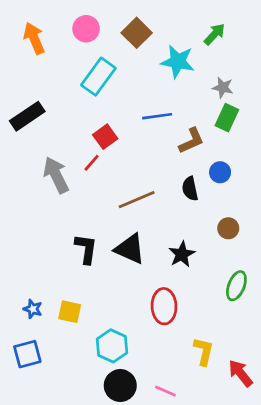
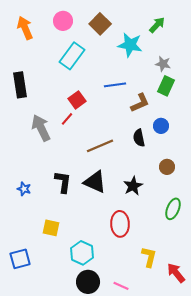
black rectangle: (27, 116) -> (20, 85), turned -65
blue star: (33, 309) -> (24, 189), moved

